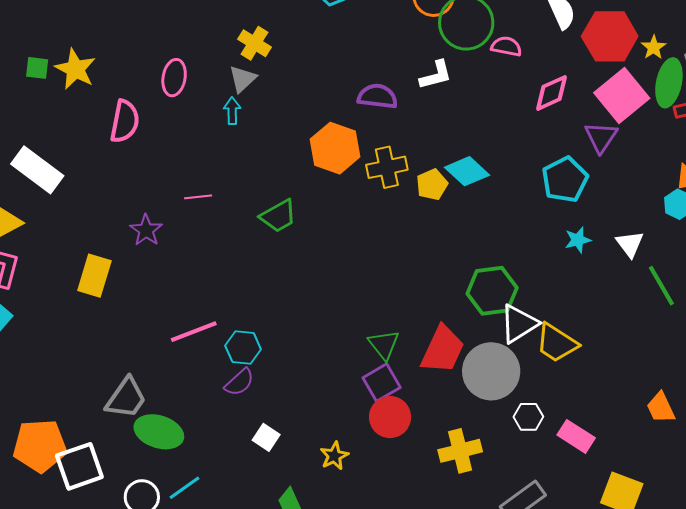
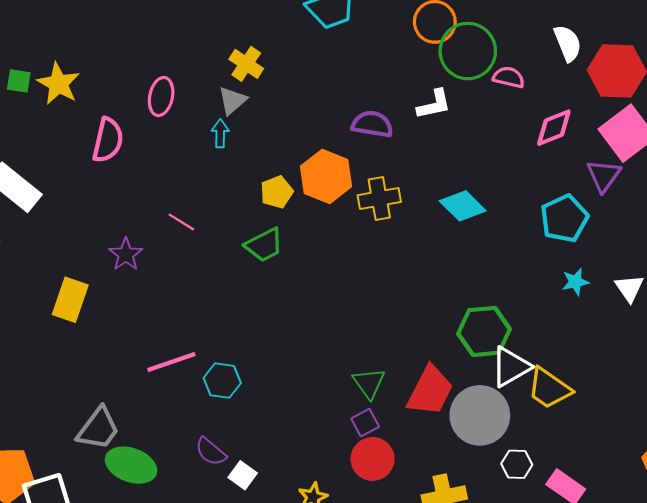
yellow pentagon: (432, 185) -> (277, 192), moved
pink line: (198, 197) -> (181, 222), turned 36
purple semicircle: (239, 382) -> (211, 452), moved, turned 80
purple square: (382, 383) -> (365, 423), size x0.7

